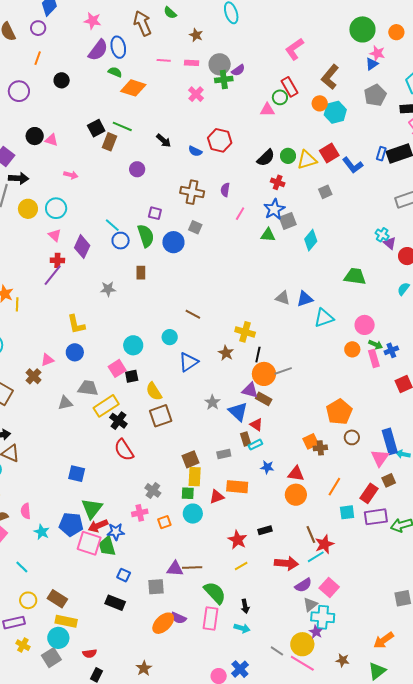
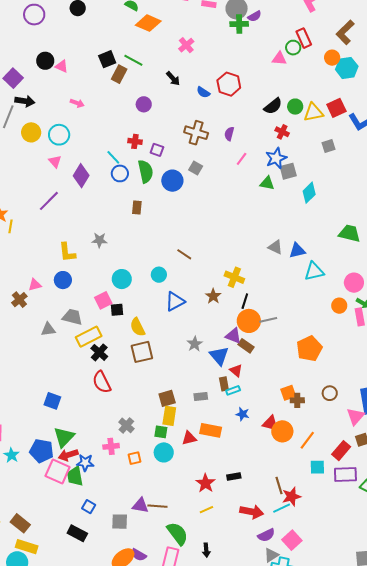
pink cross: (196, 94) -> (186, 45), moved
red cross: (57, 260) -> (135, 141), moved
gray star: (108, 289) -> (99, 240), moved
orange pentagon: (339, 412) -> (309, 349), moved
orange circle: (296, 495) -> (282, 431), moved

